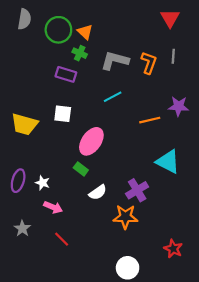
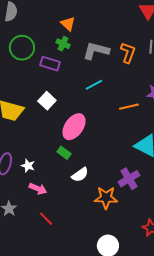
green circle: (58, 30) -> (22, 48), moved
white square: (63, 114) -> (47, 101), turned 36
purple cross: (137, 190) -> (129, 179), moved

